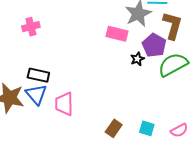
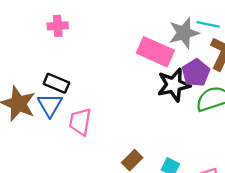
pink rectangle: (117, 34) -> (155, 52), size x1.4
black star: (137, 59) -> (174, 85), size x2.0

